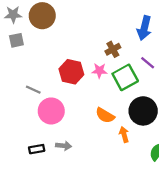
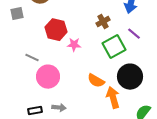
pink star: (99, 71) -> (74, 45), moved
red hexagon: (71, 72) -> (56, 30), moved
orange arrow: (124, 134) -> (113, 98), size x1.5

